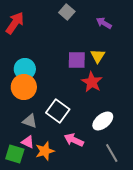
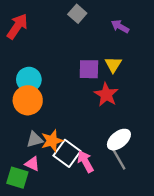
white square: (58, 111) -> (67, 153), moved
gray triangle: (30, 121) -> (35, 140), turned -35
pink arrow: (74, 140) -> (85, 161), turned 36
orange star: (45, 151) -> (52, 141), moved
gray line: (112, 153) -> (119, 159), moved

